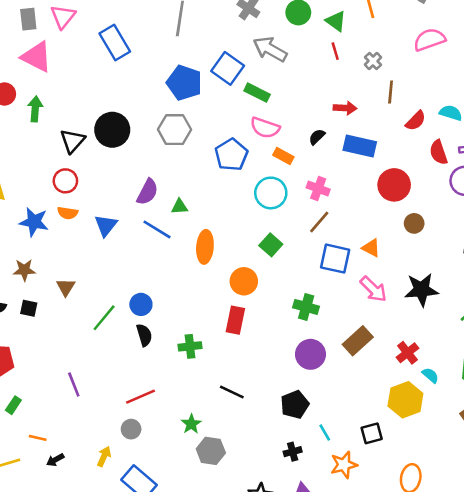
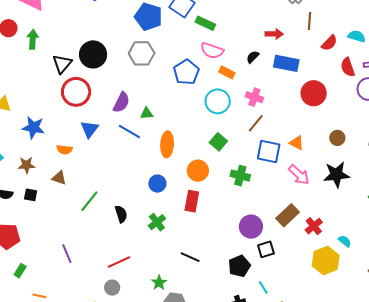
red circle: (65, 181) -> (76, 92), moved, size x1.5
orange semicircle: (68, 213) -> (64, 150), moved
brown circle: (414, 223) -> (337, 138), moved
brown triangle: (66, 287) -> (59, 178), turned -42
blue circle: (141, 304) -> (157, 184), moved
green cross: (306, 307) -> (240, 176), moved
green cross: (190, 346) -> (157, 222), turned -30
red cross: (408, 353) -> (314, 226), moved
black square: (372, 433) -> (266, 249), moved

